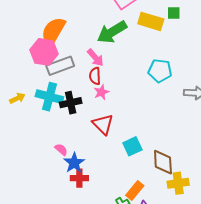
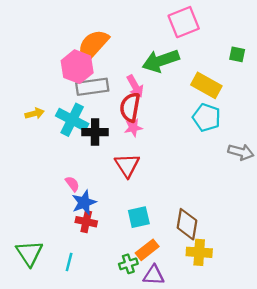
yellow rectangle: (151, 21) -> (206, 85), moved
red semicircle: (95, 76) -> (130, 107), size x1.4
cyan square: (132, 146) -> (139, 217), moved

